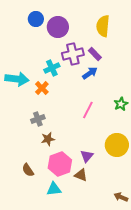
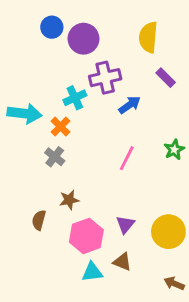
purple rectangle: (95, 54) -> (166, 78), moved
gray cross: (38, 119) -> (55, 157), moved, turned -32
yellow circle: (117, 145) -> (168, 232), moved
brown semicircle: (28, 170) -> (39, 220), moved, turned 48
brown triangle: (81, 175) -> (122, 262), moved
cyan triangle: (54, 189) -> (92, 272), moved

